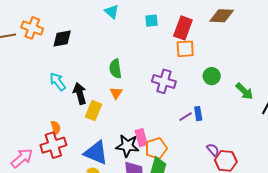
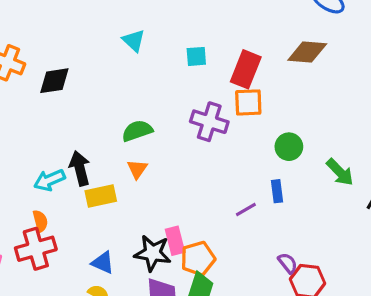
green semicircle: (115, 69) -> (137, 131), turned 78
purple cross: (164, 81) -> (209, 122), moved
cyan arrow: (58, 82) -> (49, 180), moved, turned -78
yellow rectangle: (94, 111) -> (101, 196), turned 54
blue rectangle: (198, 114) -> (277, 191), moved
blue triangle: (96, 153) -> (103, 263), size x0.6

